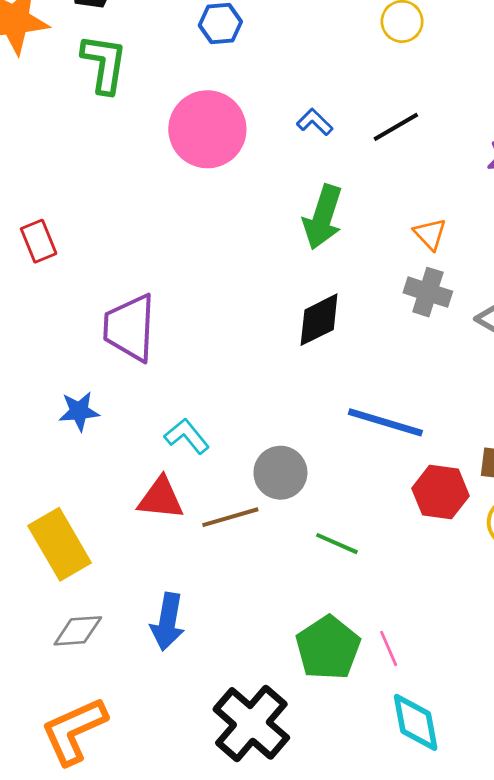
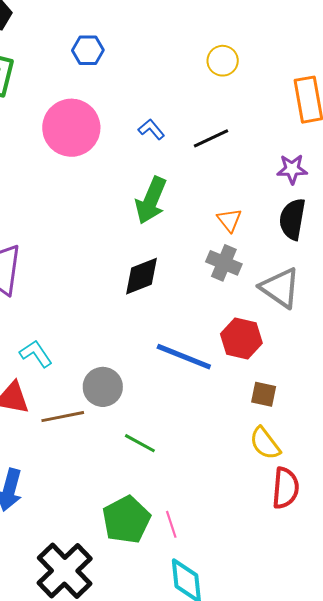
red hexagon: (440, 492) -> (241, 338), moved

